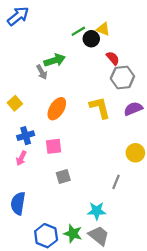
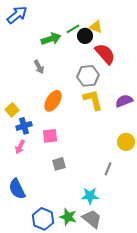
red semicircle: (113, 58) -> (105, 54), size x1.6
green arrow: (55, 60) -> (51, 39), moved
gray hexagon: (122, 77) -> (88, 76), moved
yellow square: (15, 103) -> (12, 110), moved
blue semicircle: (18, 203) -> (17, 189), turned -35

